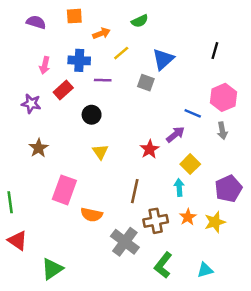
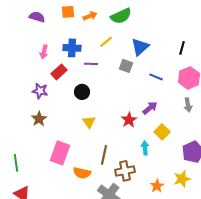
green semicircle: (140, 21) -> (121, 16), size x1.5
orange arrow: (101, 33) -> (90, 16), moved
black line: (215, 51) -> (182, 48), moved
purple star: (31, 104) -> (40, 91), moved
blue line: (193, 113) -> (156, 77), moved
cyan arrow: (179, 187) -> (145, 148), moved
brown line: (135, 191) -> (104, 155), moved
orange star: (188, 217) -> (157, 186), moved
brown cross: (156, 221) -> (125, 171), moved

